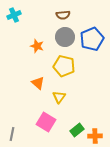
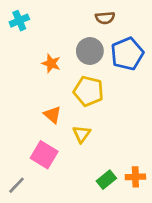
brown semicircle: (63, 15) -> (105, 18), moved
pink square: (46, 122) -> (44, 155), moved
gray line: (12, 134) -> (17, 185), turned 32
orange cross: (95, 136) -> (135, 177), moved

